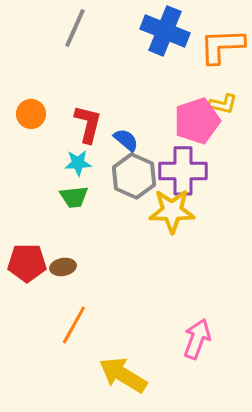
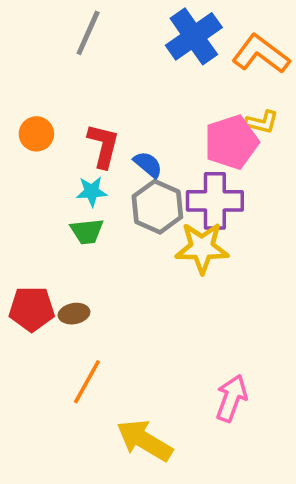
blue cross: (165, 31) -> (194, 36), turned 33
orange L-shape: (222, 46) -> (261, 54), turned 39

